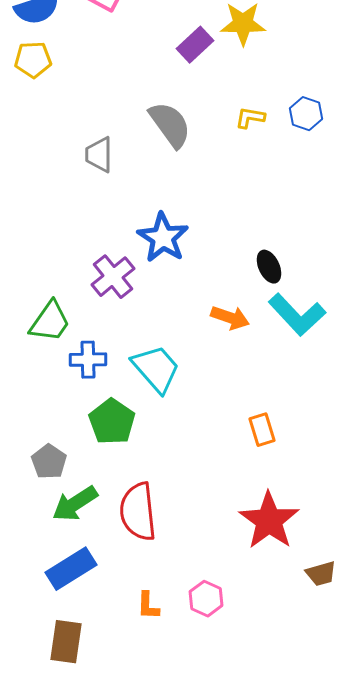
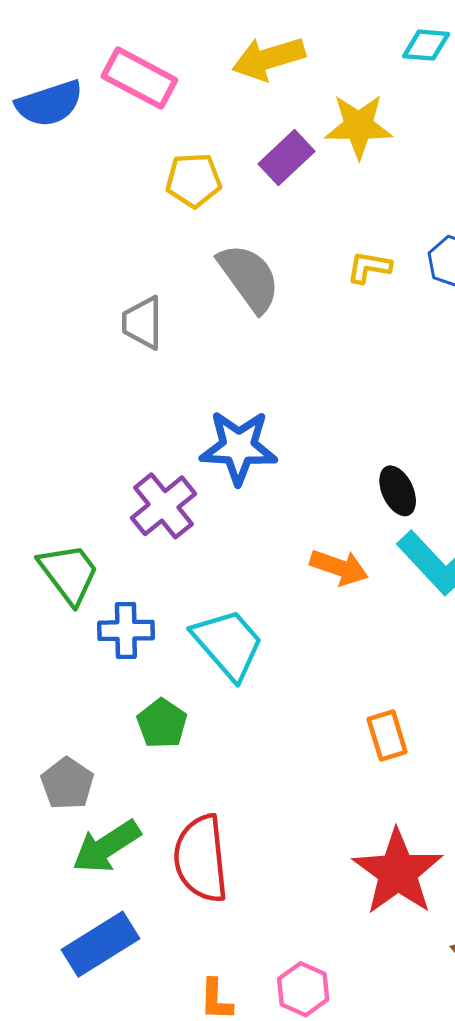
yellow pentagon: (33, 60) -> (193, 180), moved
blue star: (163, 238) -> (239, 447), turned -30
green trapezoid: (50, 322) -> (69, 573), turned -72
green pentagon: (112, 422) -> (162, 723), size x0.7

